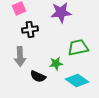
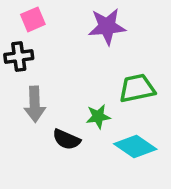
black cross: (30, 29) -> (19, 56), moved

